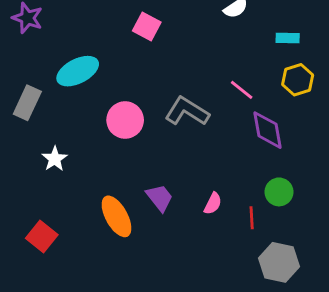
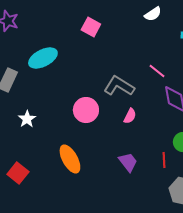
pink circle: (125, 120) -> (86, 110), moved
purple trapezoid: (160, 198) -> (128, 162), moved
pink semicircle: (213, 203) -> (130, 116), moved

